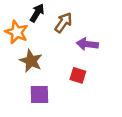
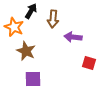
brown arrow: (63, 23) -> (53, 19), turned 150
red square: (78, 75) -> (89, 63), moved

